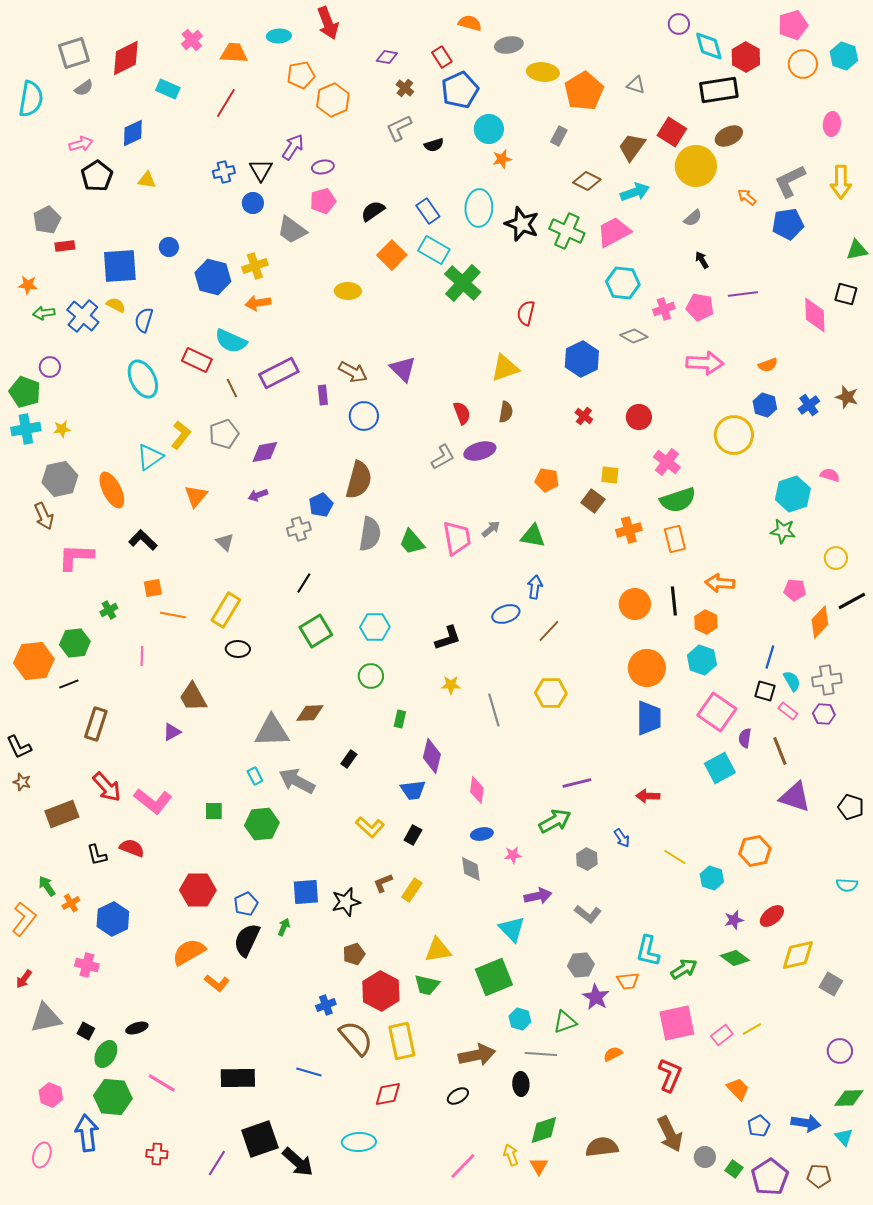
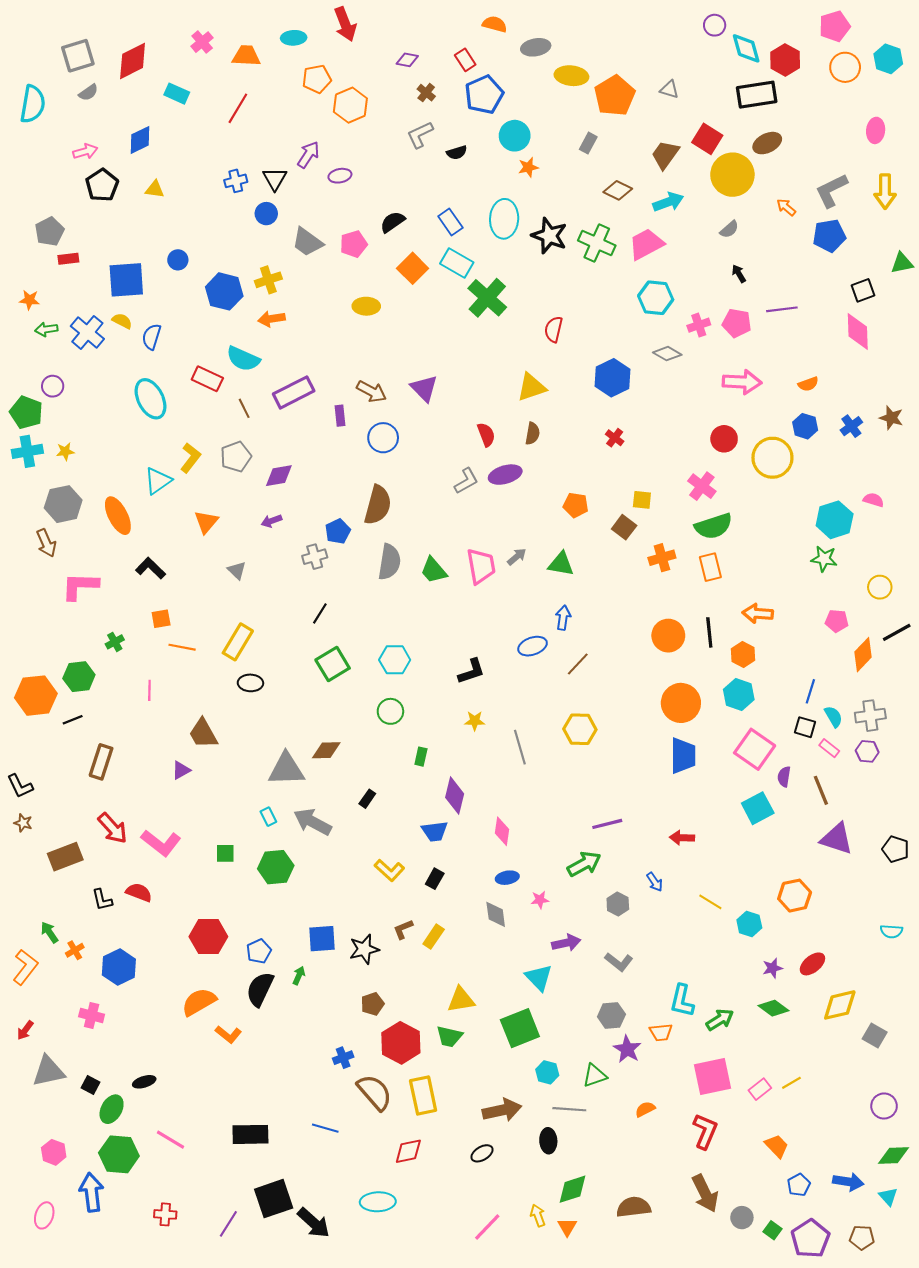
pink pentagon: (323, 201) -> (354, 244), moved
black square: (846, 294) -> (863, 290), moved, turned -35
red circle: (639, 417) -> (724, 439), moved

